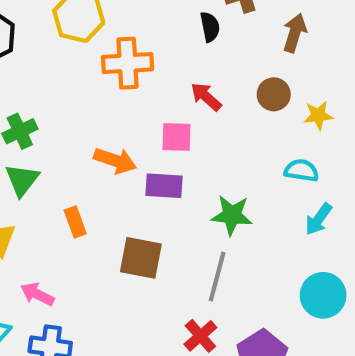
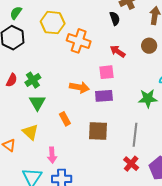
orange cross: (128, 63) -> (79, 41), turned 30
green star: (232, 215) -> (148, 98), moved
pink arrow: (37, 294) -> (52, 155), turned -112

